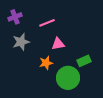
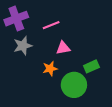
purple cross: (15, 17) -> (16, 19), size x1.5

